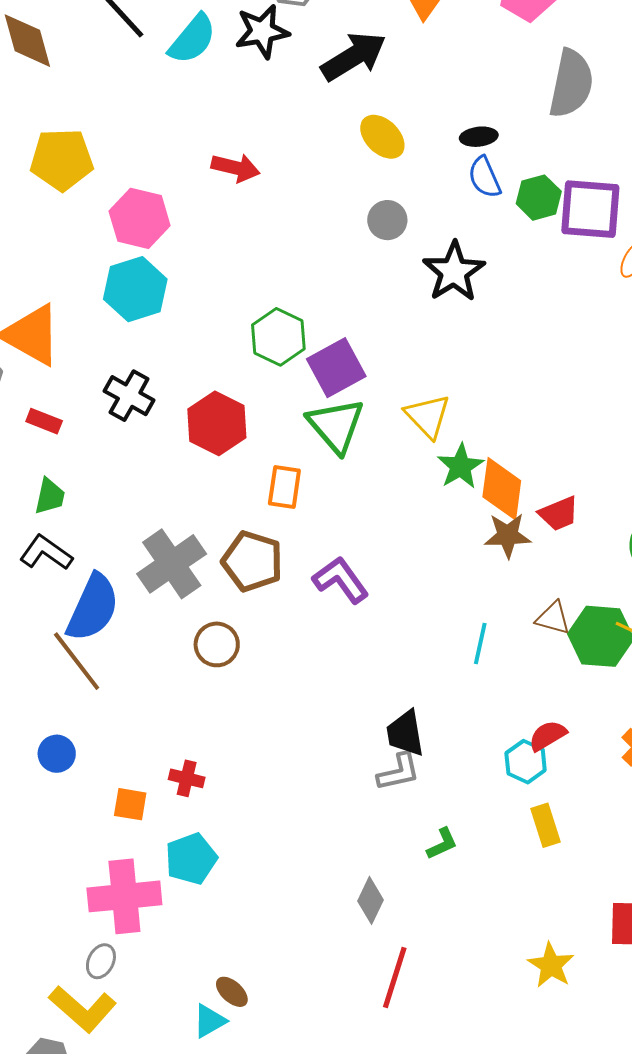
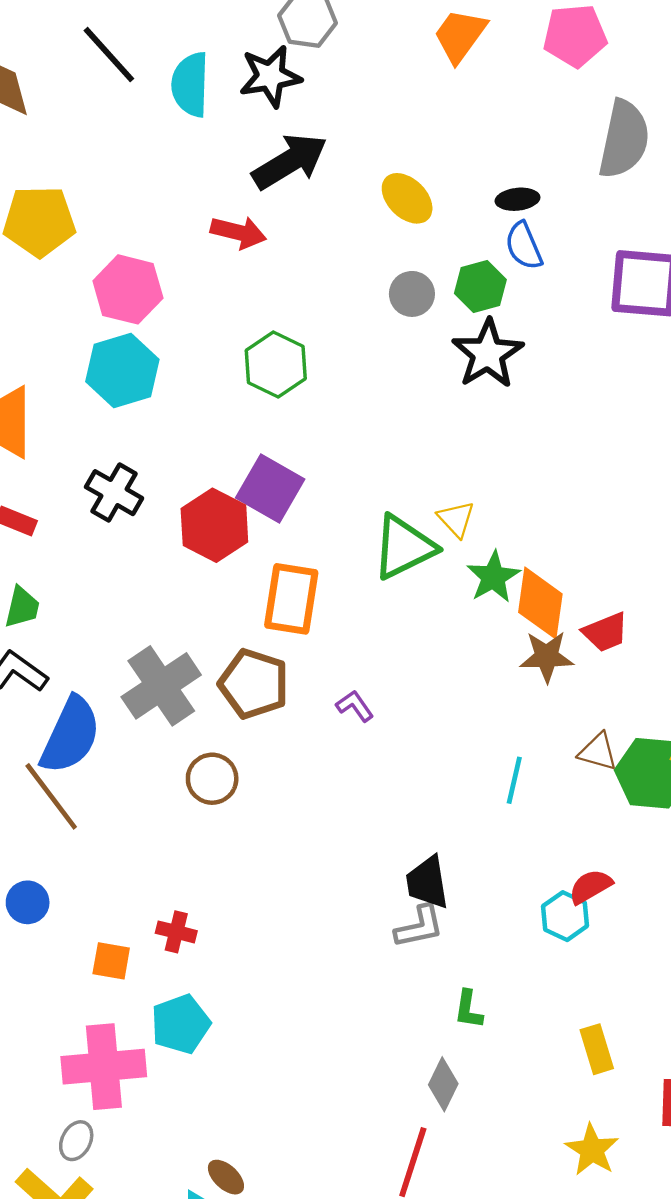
cyan semicircle: (192, 39) -> (190, 84), turned 142
black arrow: (354, 56) -> (290, 161), moved
green hexagon: (539, 198) -> (480, 286), moved
green hexagon: (278, 337) -> (276, 364), moved
purple square: (336, 368) -> (270, 488), moved, turned -32
yellow triangle: (428, 416) -> (456, 519), size x0.7
green triangle: (336, 426) -> (404, 547), moved, turned 44
orange rectangle: (284, 487) -> (291, 599), size x1.4
purple L-shape: (341, 580) -> (355, 706), size x0.6
yellow rectangle: (545, 825) -> (597, 1049), moved
green L-shape: (442, 844) -> (468, 1009), turned 123
gray diamond: (371, 900) -> (443, 1084), moved

